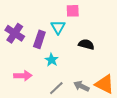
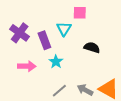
purple rectangle: (39, 39) -> (44, 40), turned -42
pink arrow: (23, 76) -> (27, 66), moved

